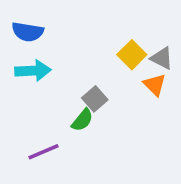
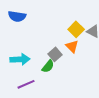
cyan arrow: (33, 71) -> (20, 59), moved
orange triangle: (155, 85) -> (72, 46), moved

